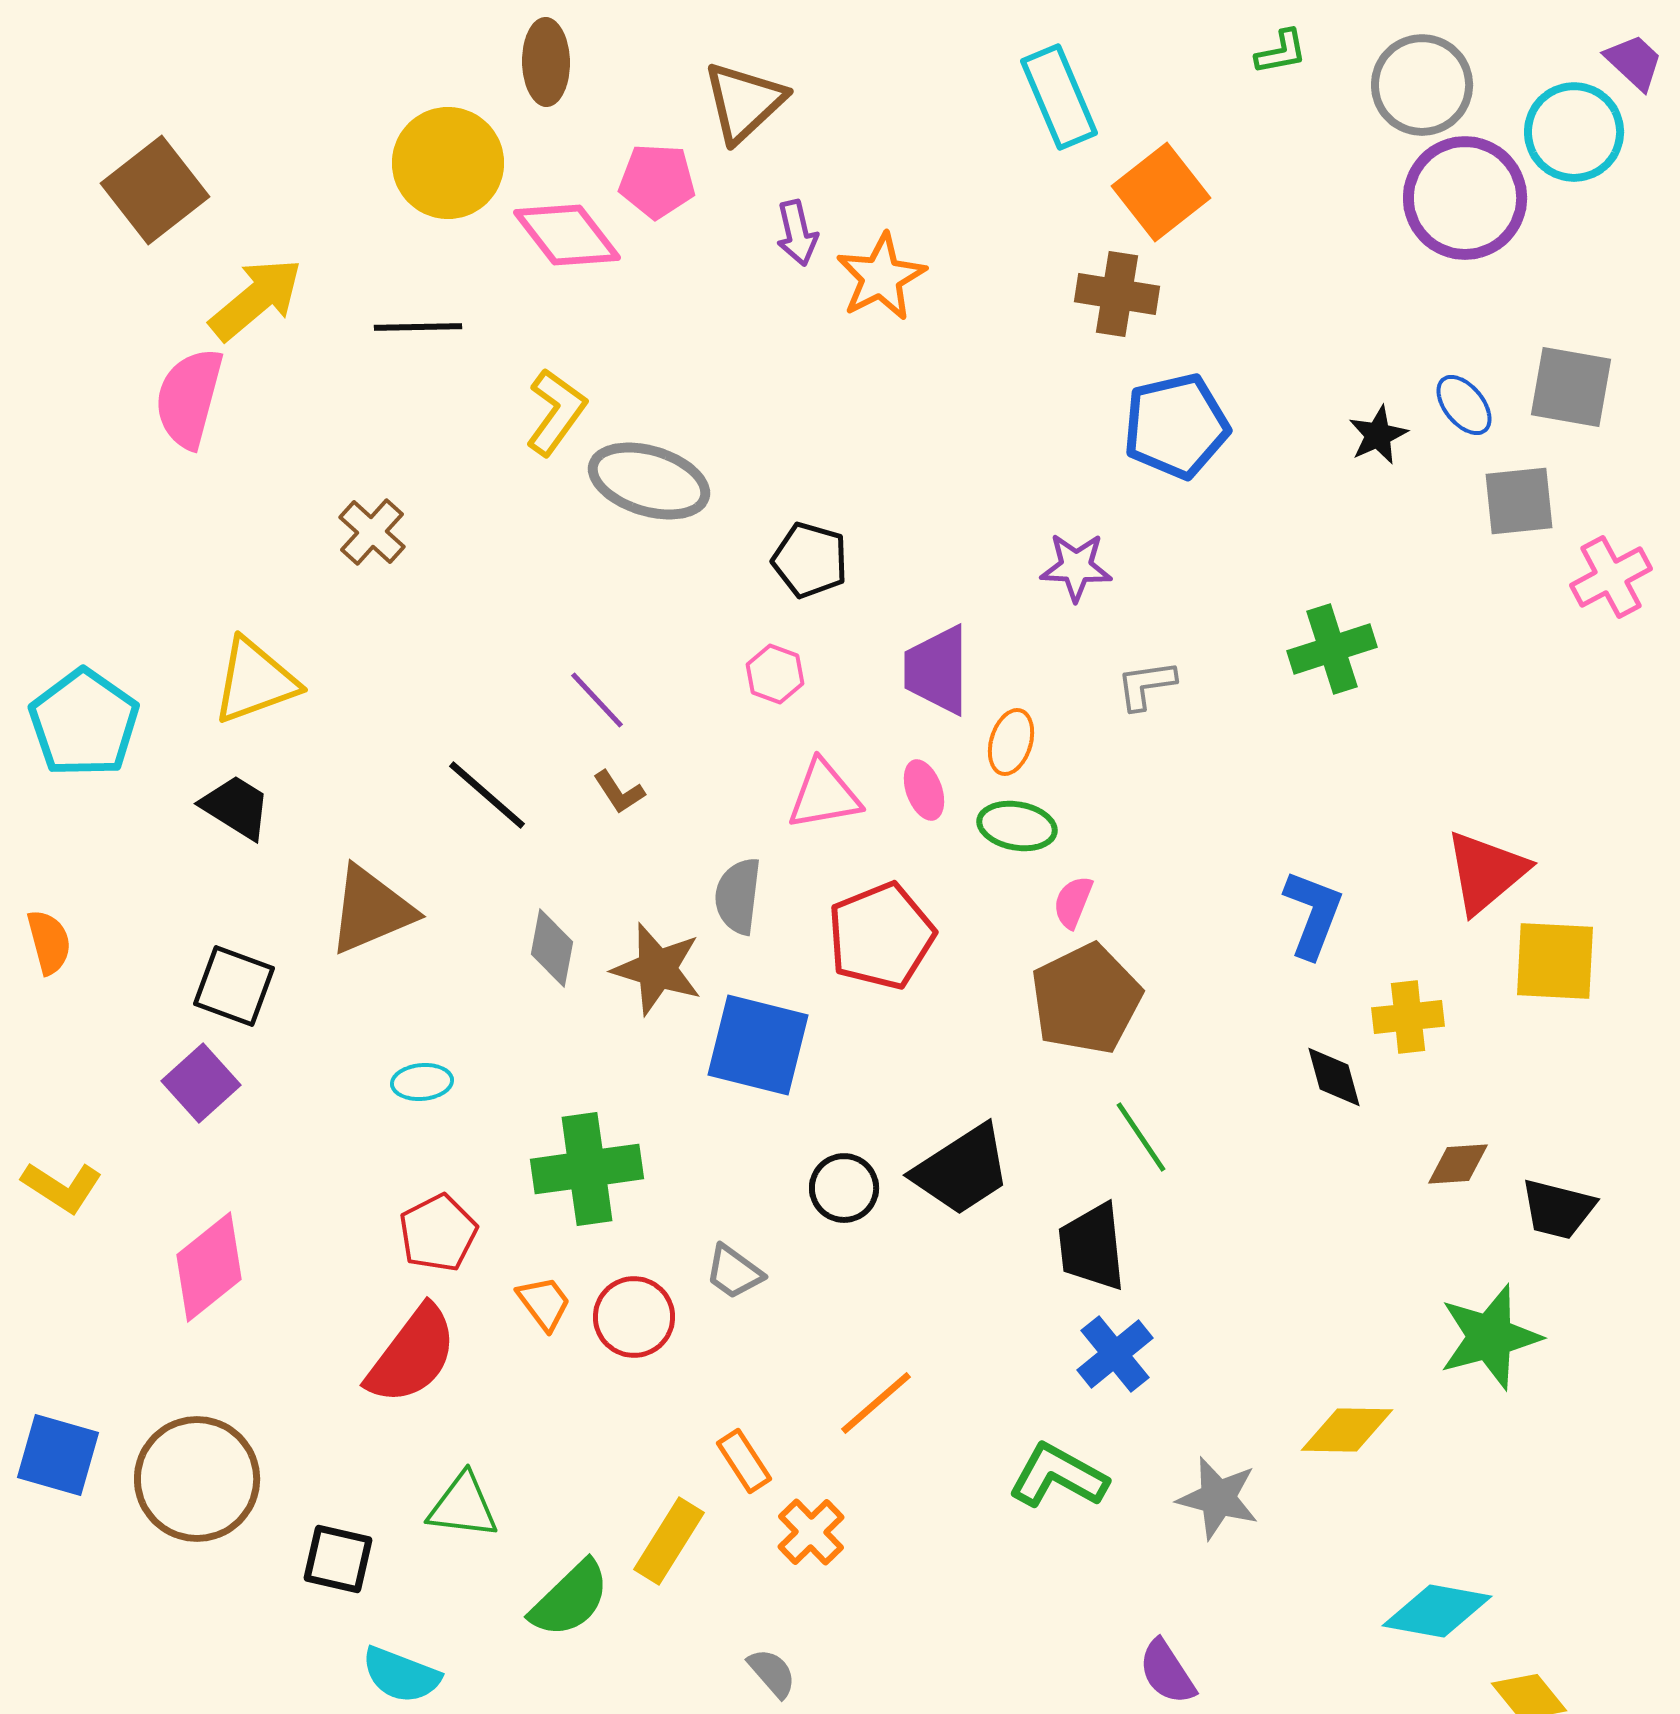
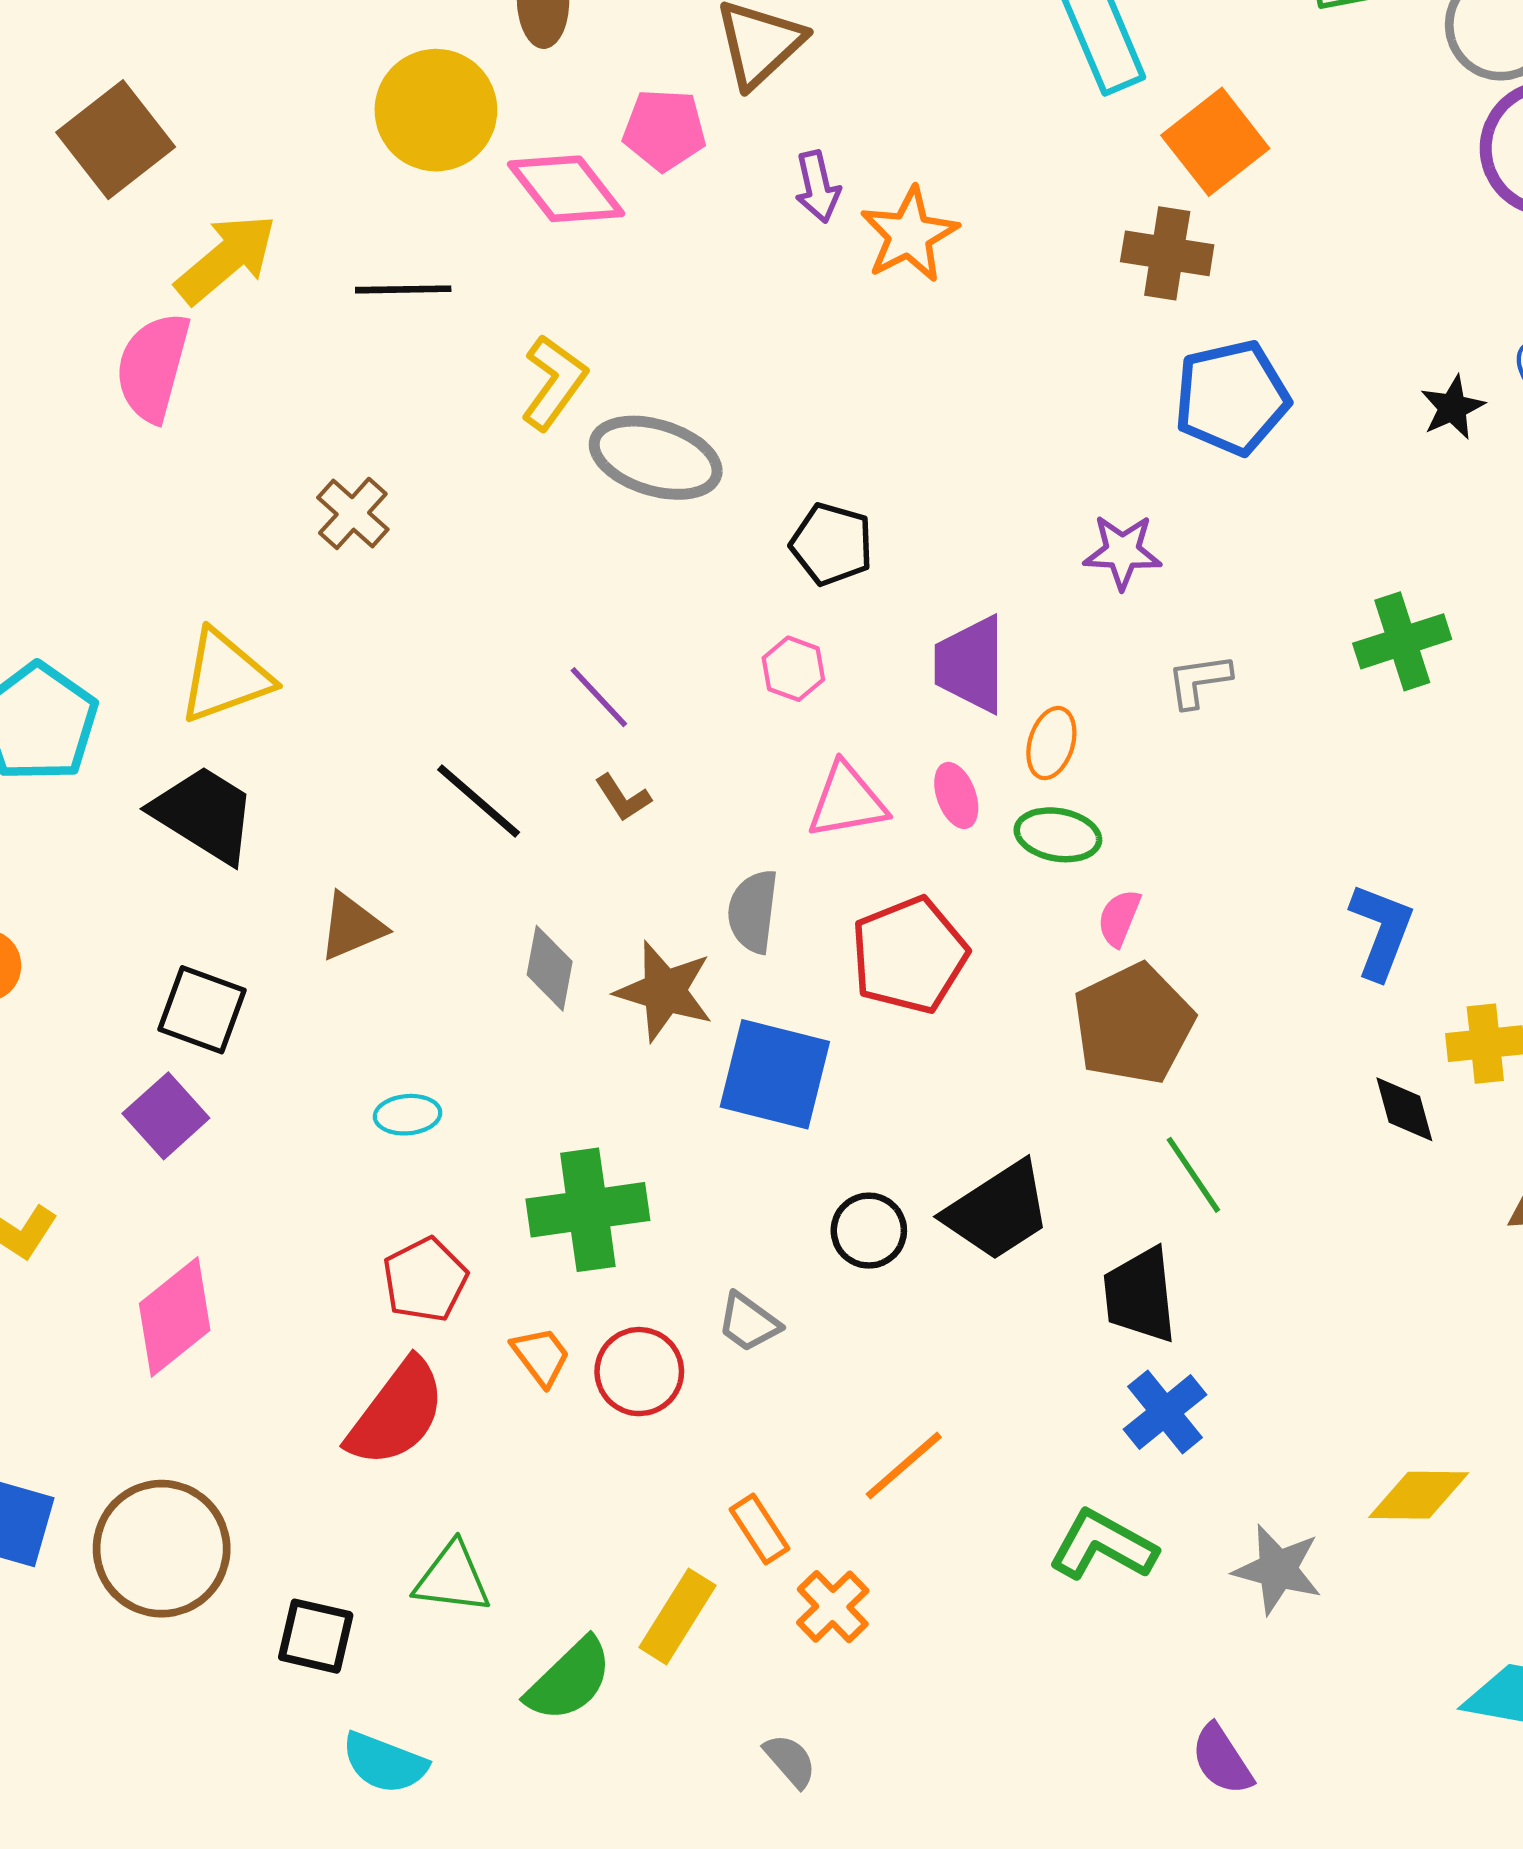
black trapezoid: (236, 807) -> (204, 814), size x1.4
brown triangle: (371, 910) -> (352, 927), size x0.7

